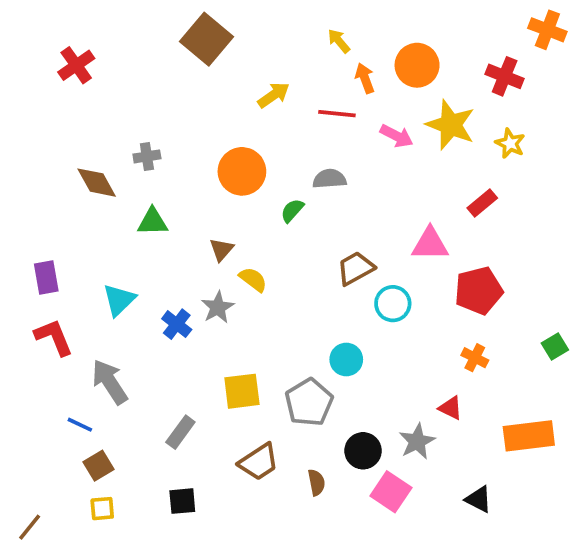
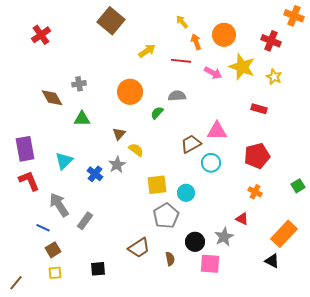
red rectangle: (482, 203) -> (259, 109), turned 56
pink triangle: (430, 244) -> (217, 131), moved
purple rectangle: (46, 278) -> (25, 149), size x1.4
yellow square: (242, 391) -> (157, 185), moved
gray rectangle: (180, 432) -> (85, 221), moved
orange rectangle: (529, 436) -> (284, 234), turned -40
pink square: (391, 492) -> (210, 264), turned -30
black triangle: (478, 499) -> (272, 261), moved

